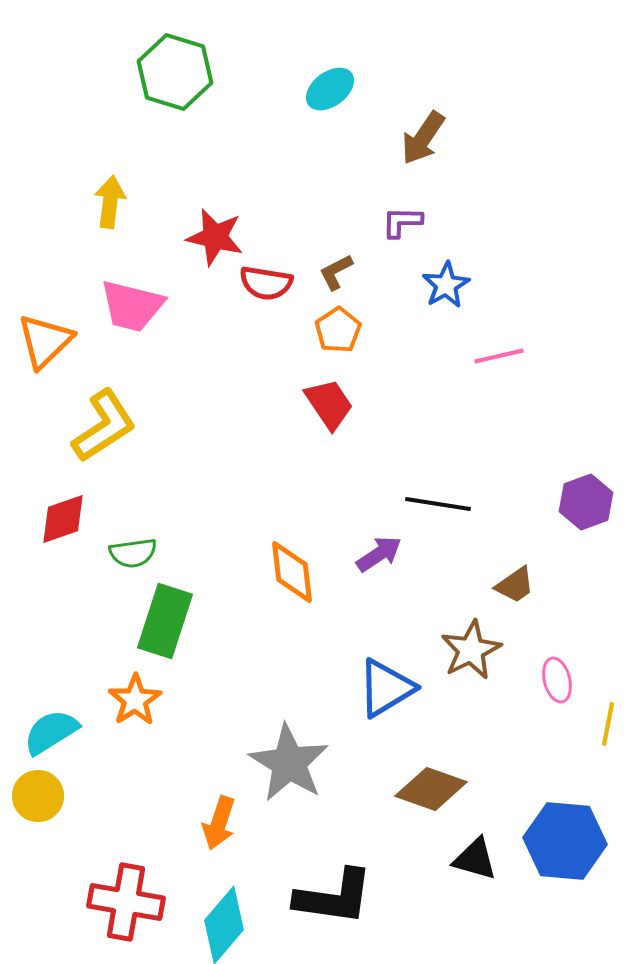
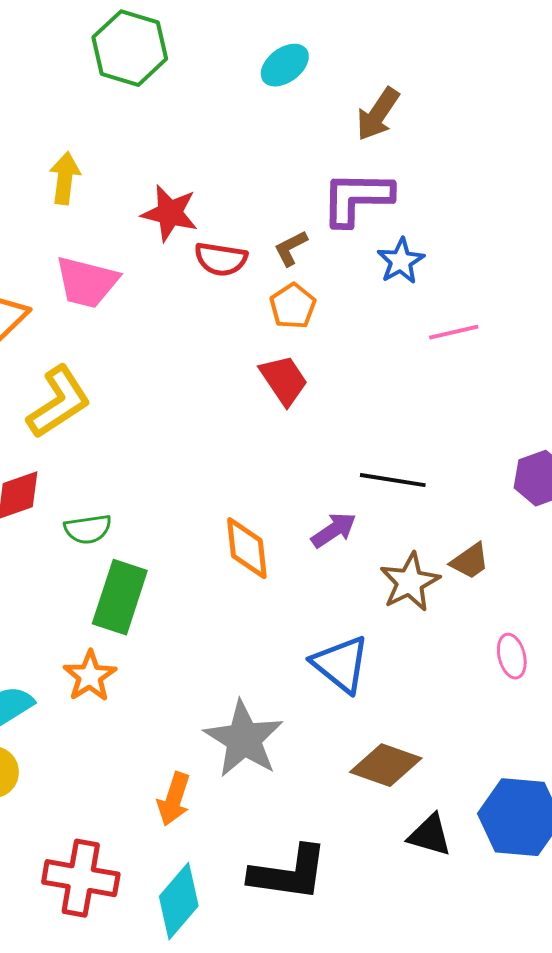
purple L-shape: (402, 222) -> (357, 198), size x1.8
brown star: (471, 650) -> (410, 582), moved
blue triangle: (386, 688) -> (341, 664), turned -50

